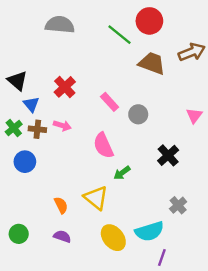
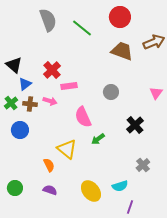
gray semicircle: (60, 25) -> (48, 20), turned 65
green line: (120, 35) -> (82, 28), moved
pink rectangle: (110, 102) -> (69, 86), moved, turned -56
blue triangle: (31, 104) -> (25, 84), turned 32
yellow triangle: (96, 198) -> (67, 149), moved
cyan semicircle: (149, 231) -> (120, 186), size x0.7

